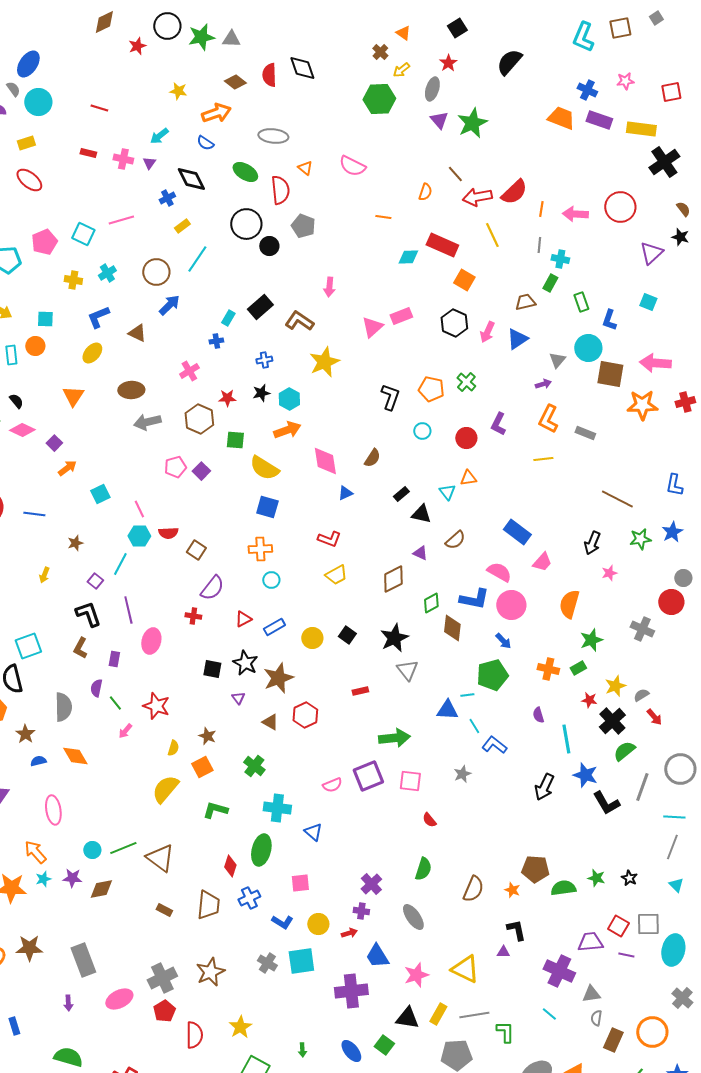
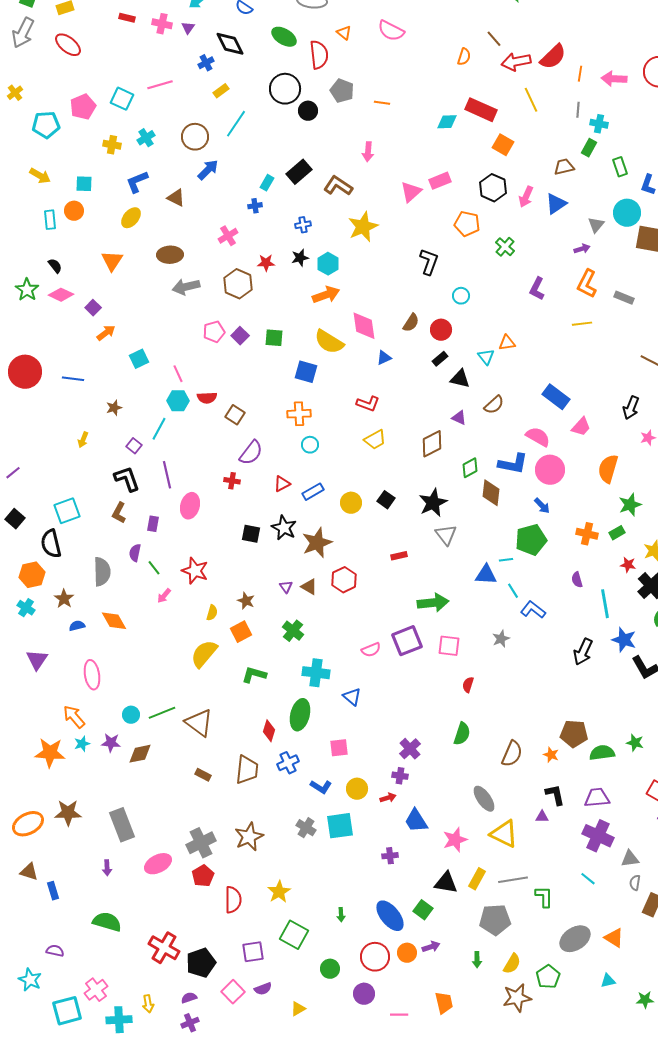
orange line: (383, 217) -> (382, 103), moved
orange pentagon: (431, 389) -> (467, 224), moved
red circle: (466, 438) -> (441, 330), moved
green square: (235, 440) -> (274, 338), moved
yellow semicircle: (264, 468) -> (329, 342), moved
purple triangle: (238, 698) -> (286, 587), moved
red semicircle: (429, 820) -> (468, 685), turned 56
gray ellipse: (413, 917) -> (484, 799), moved
purple trapezoid: (590, 942) -> (597, 798), moved
purple cross: (351, 991) -> (390, 856), size x0.5
blue ellipse: (351, 1051) -> (390, 916), size x1.4

